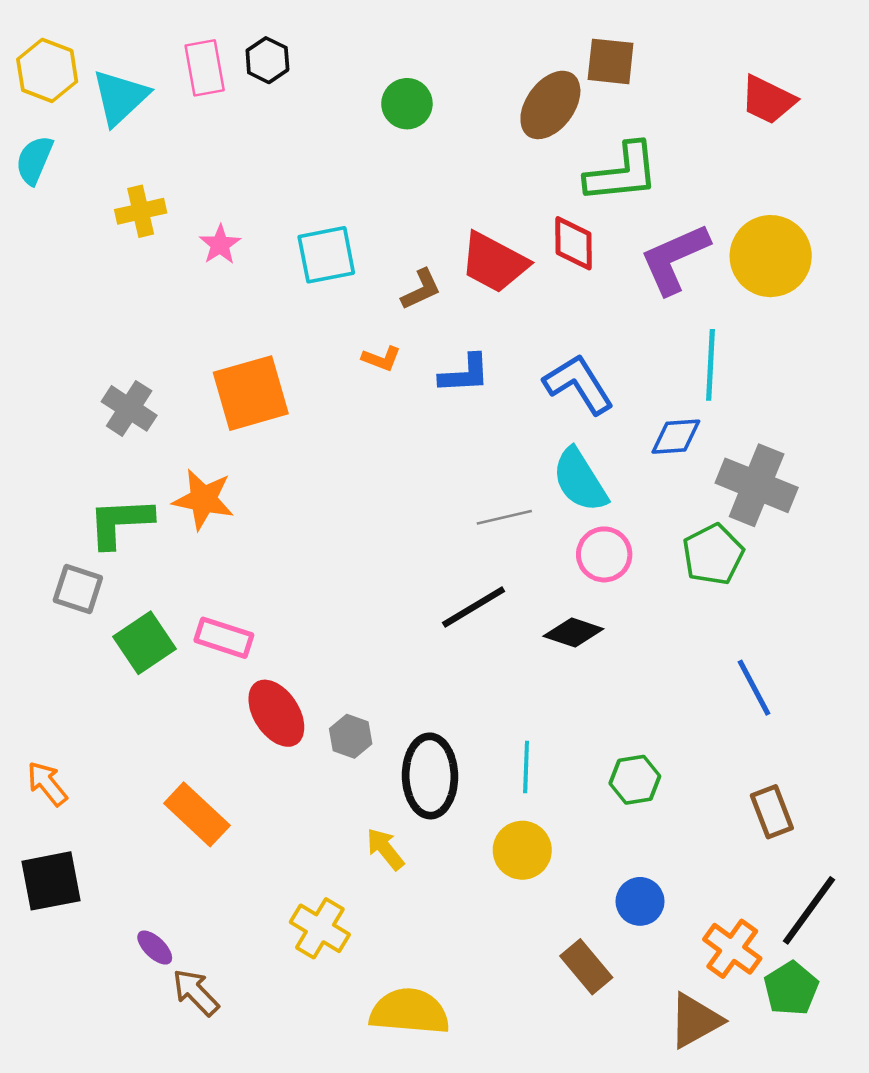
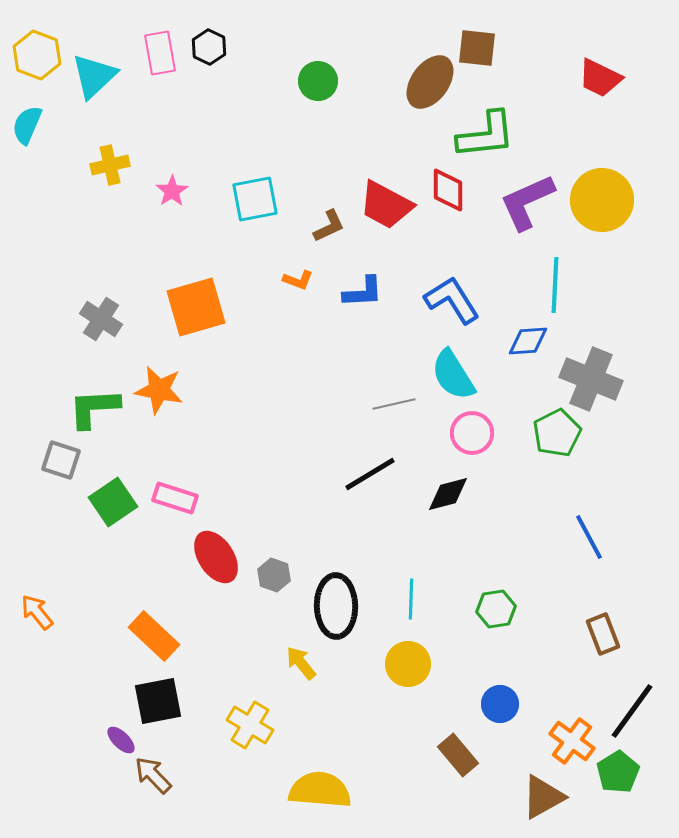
black diamond: (573, 633) -> (448, 494), turned -33
black square: (51, 881) -> (158, 701), moved

